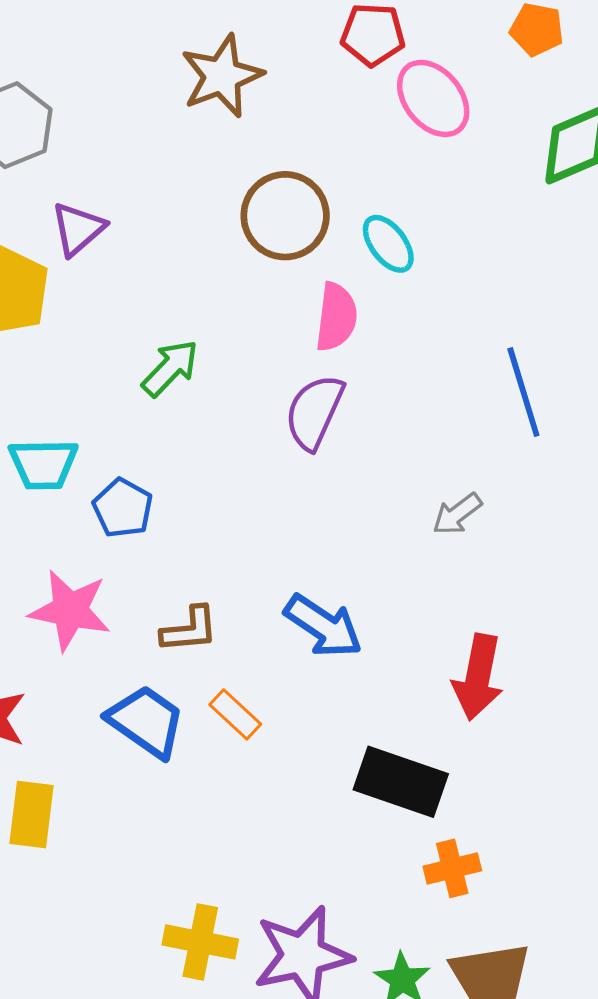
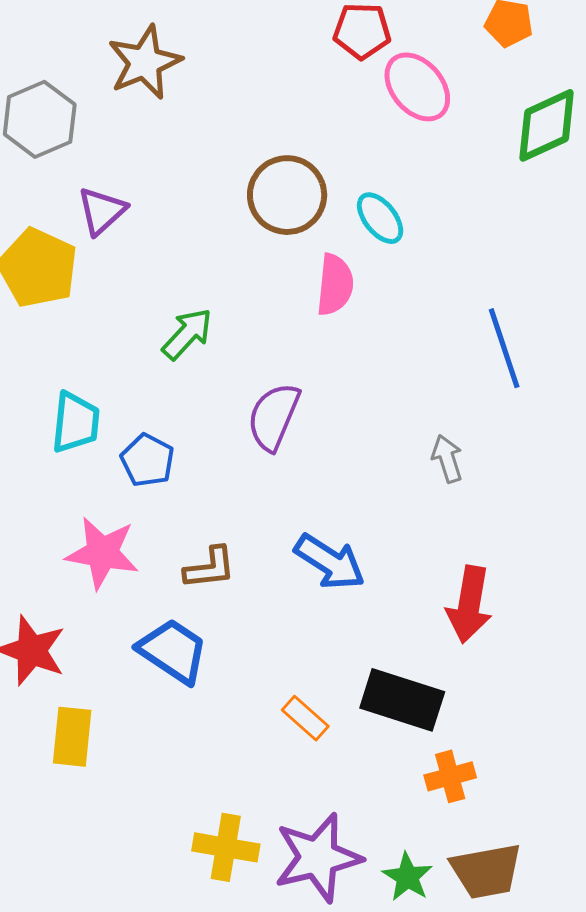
brown star: (222, 76) -> (145, 62), moved
purple semicircle: (314, 412) -> (274, 417), moved
cyan trapezoid: (43, 464) -> (76, 423), turned -82
gray arrow: (457, 514) -> (447, 459), turned 111
orange rectangle: (235, 714) -> (305, 718), moved

